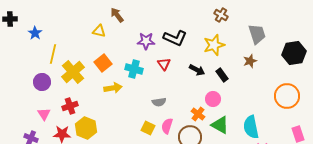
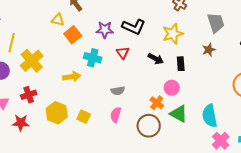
orange square: (103, 63) -> (73, 35), moved
black rectangle: (222, 75) -> (181, 64), turned 32
pink semicircle: (167, 126) -> (116, 115), moved
yellow hexagon: (86, 128) -> (57, 113), moved
yellow square: (148, 128) -> (84, 117), moved

